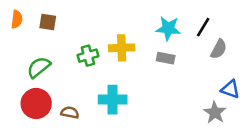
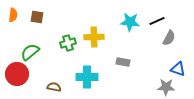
black line: (203, 27) -> (157, 21), turned 35
gray rectangle: (166, 58) -> (123, 62), moved
red circle: (36, 103) -> (17, 74), moved
gray star: (215, 113) -> (166, 87), turned -30

